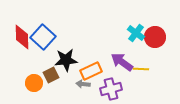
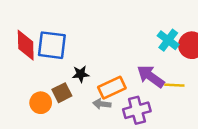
blue square: (43, 37) -> (52, 45), turned -35
black star: (66, 60) -> (81, 74), size x0.6

